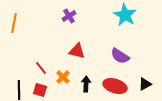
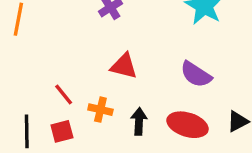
orange cross: (63, 77) -> (100, 110), turned -32
red square: (40, 90) -> (62, 131), turned -32

